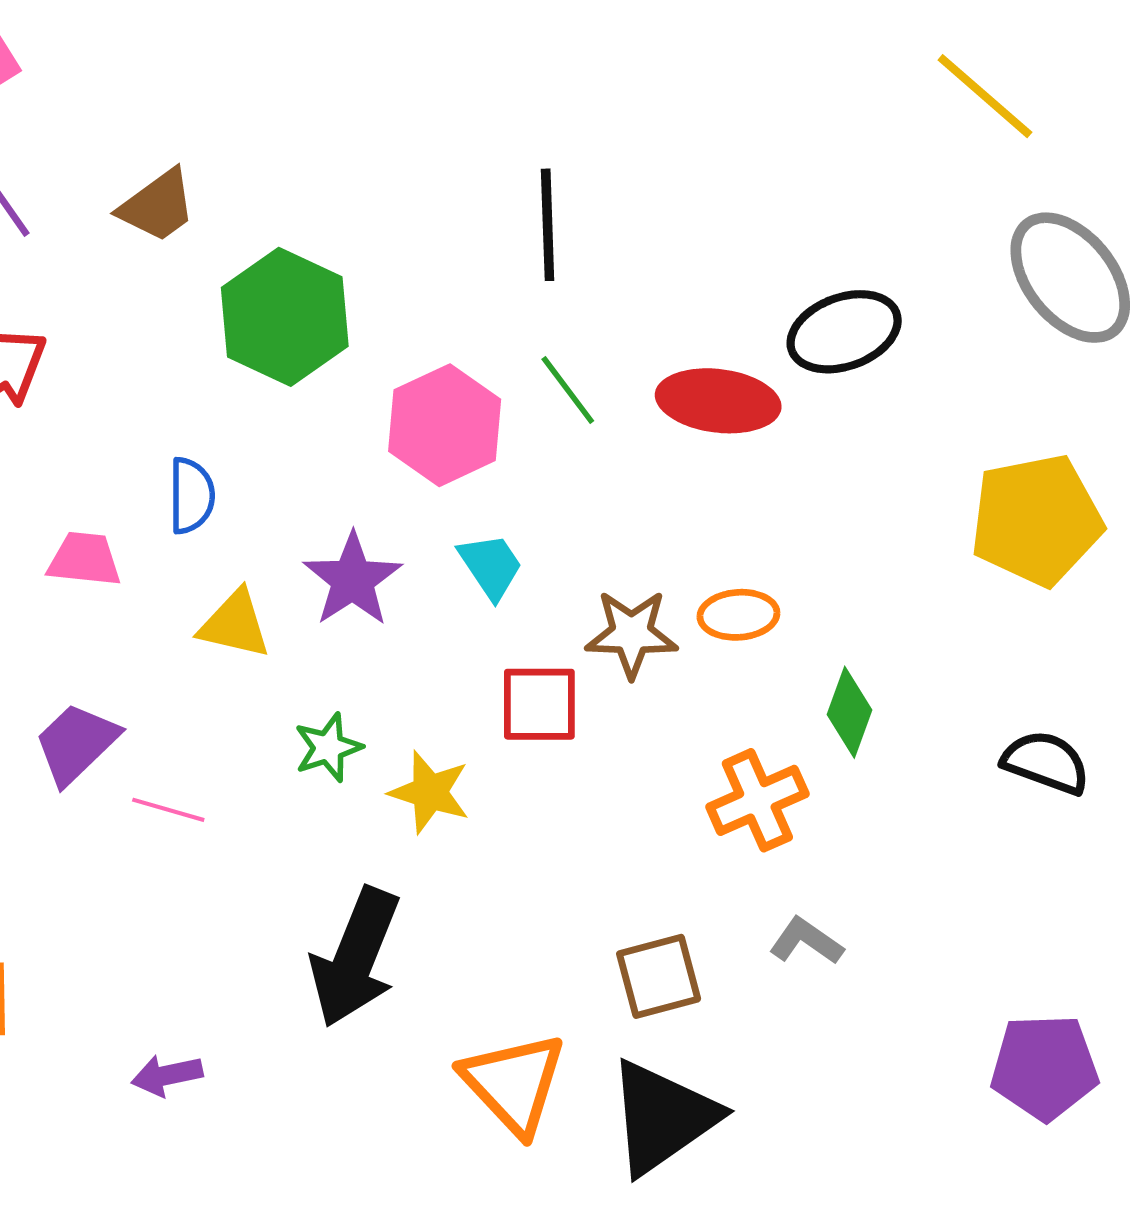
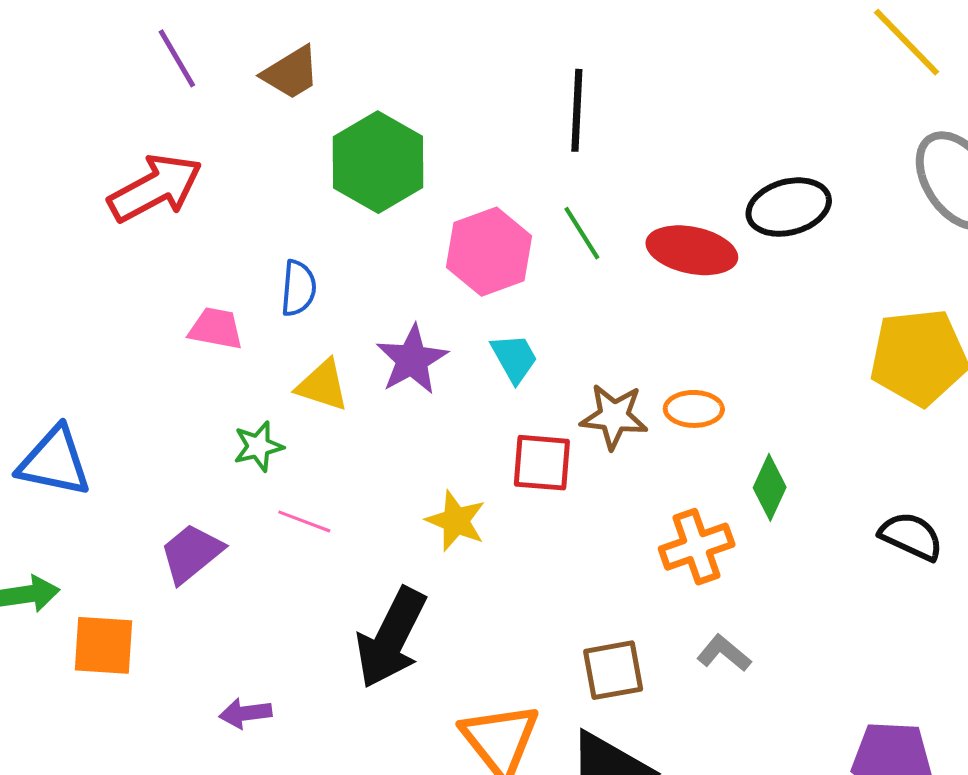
purple trapezoid: (76, 743) -> (191, 553), moved
green star: (328, 748) -> (258, 446), moved
pink line: (168, 810) -> (304, 521), moved

